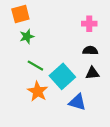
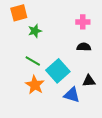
green star: (27, 37) -> (35, 31), moved
black triangle: (92, 73) -> (89, 81), moved

